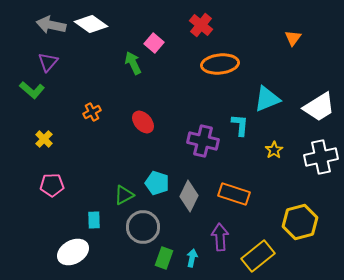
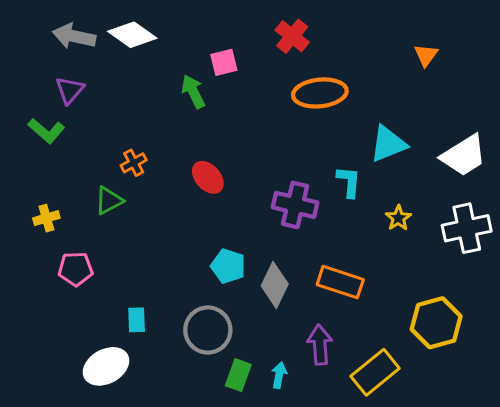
pink square: (154, 43) -> (224, 62), turned 36
yellow cross: (44, 139) -> (46, 218), moved, turned 30
green triangle: (124, 195) -> (109, 201), moved

